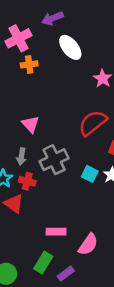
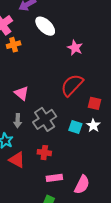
red cross: (27, 181) -> (44, 153), moved

